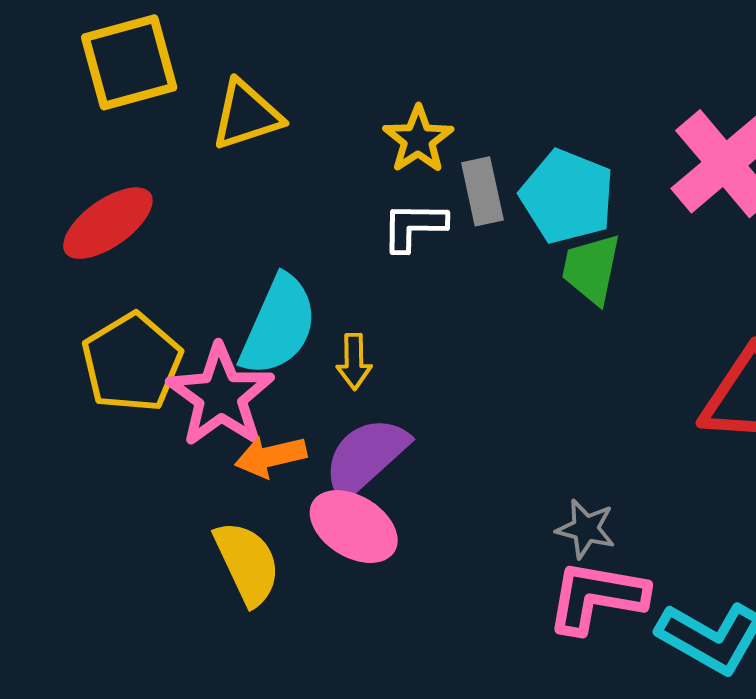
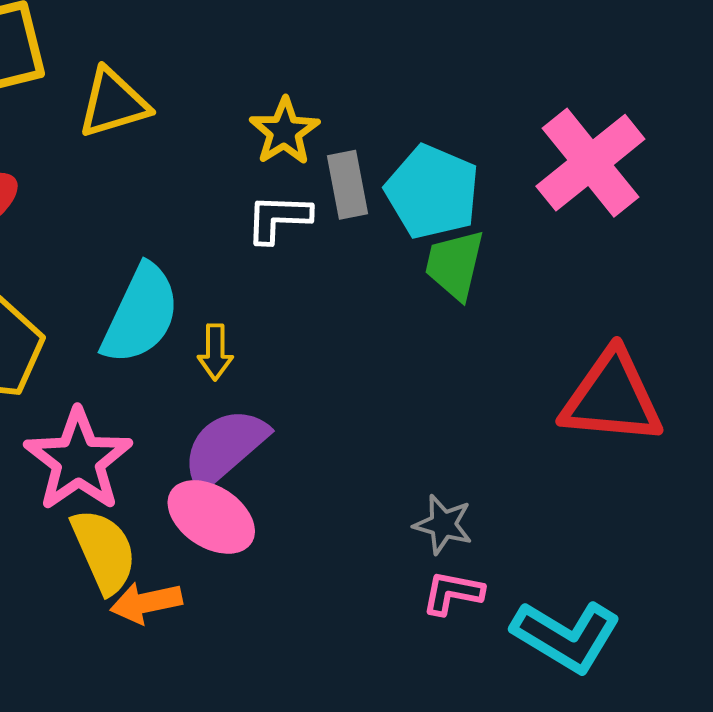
pink star: (220, 396) -> (78, 460), moved
orange arrow: (271, 456) -> (146, 603), moved
pink L-shape: (597, 597) -> (453, 593), size x0.6

